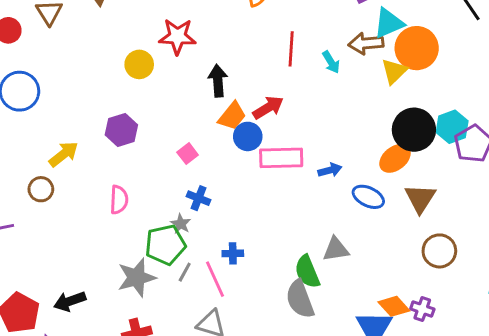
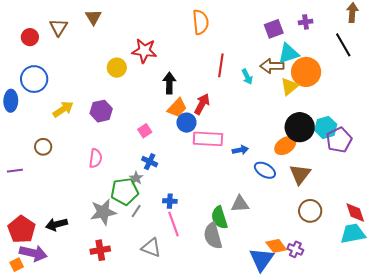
red arrow: (268, 108) -> (202, 104), turned -35
yellow arrow: (64, 154) -> (63, 109), moved
pink line: (215, 279) -> (173, 224), moved

